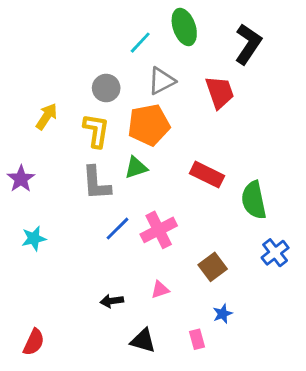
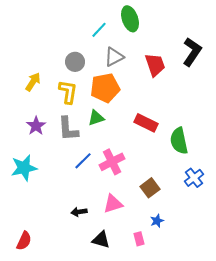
black L-shape: (248, 44) -> (192, 52), moved
purple star: (21, 179) -> (36, 126), moved
cyan star: (34, 238) -> (24, 168), size x1.5
pink triangle: (160, 290) -> (113, 204), size x1.5

